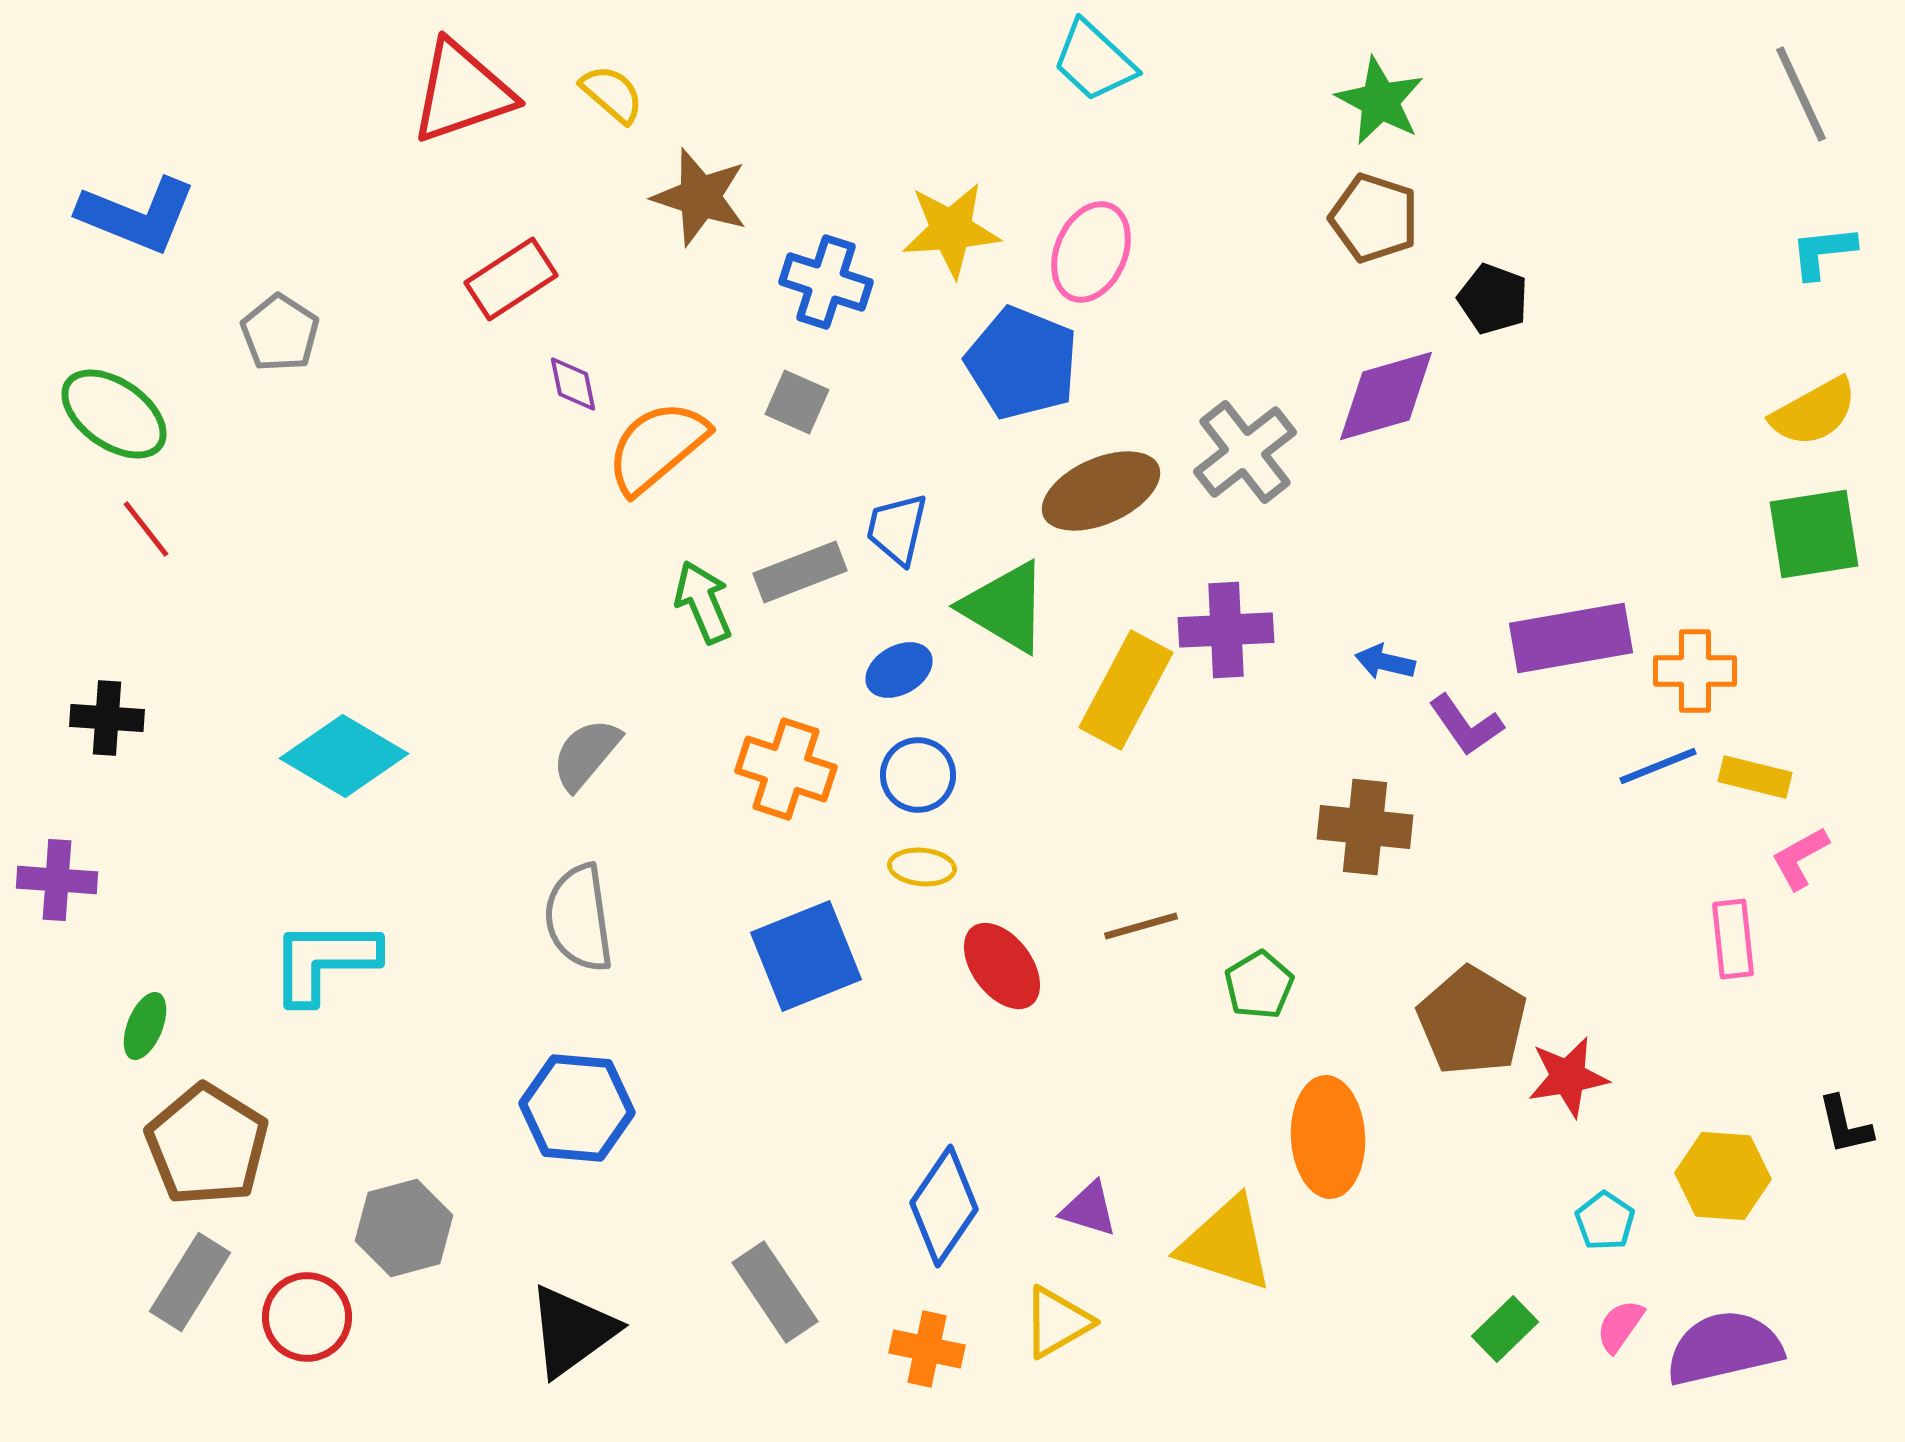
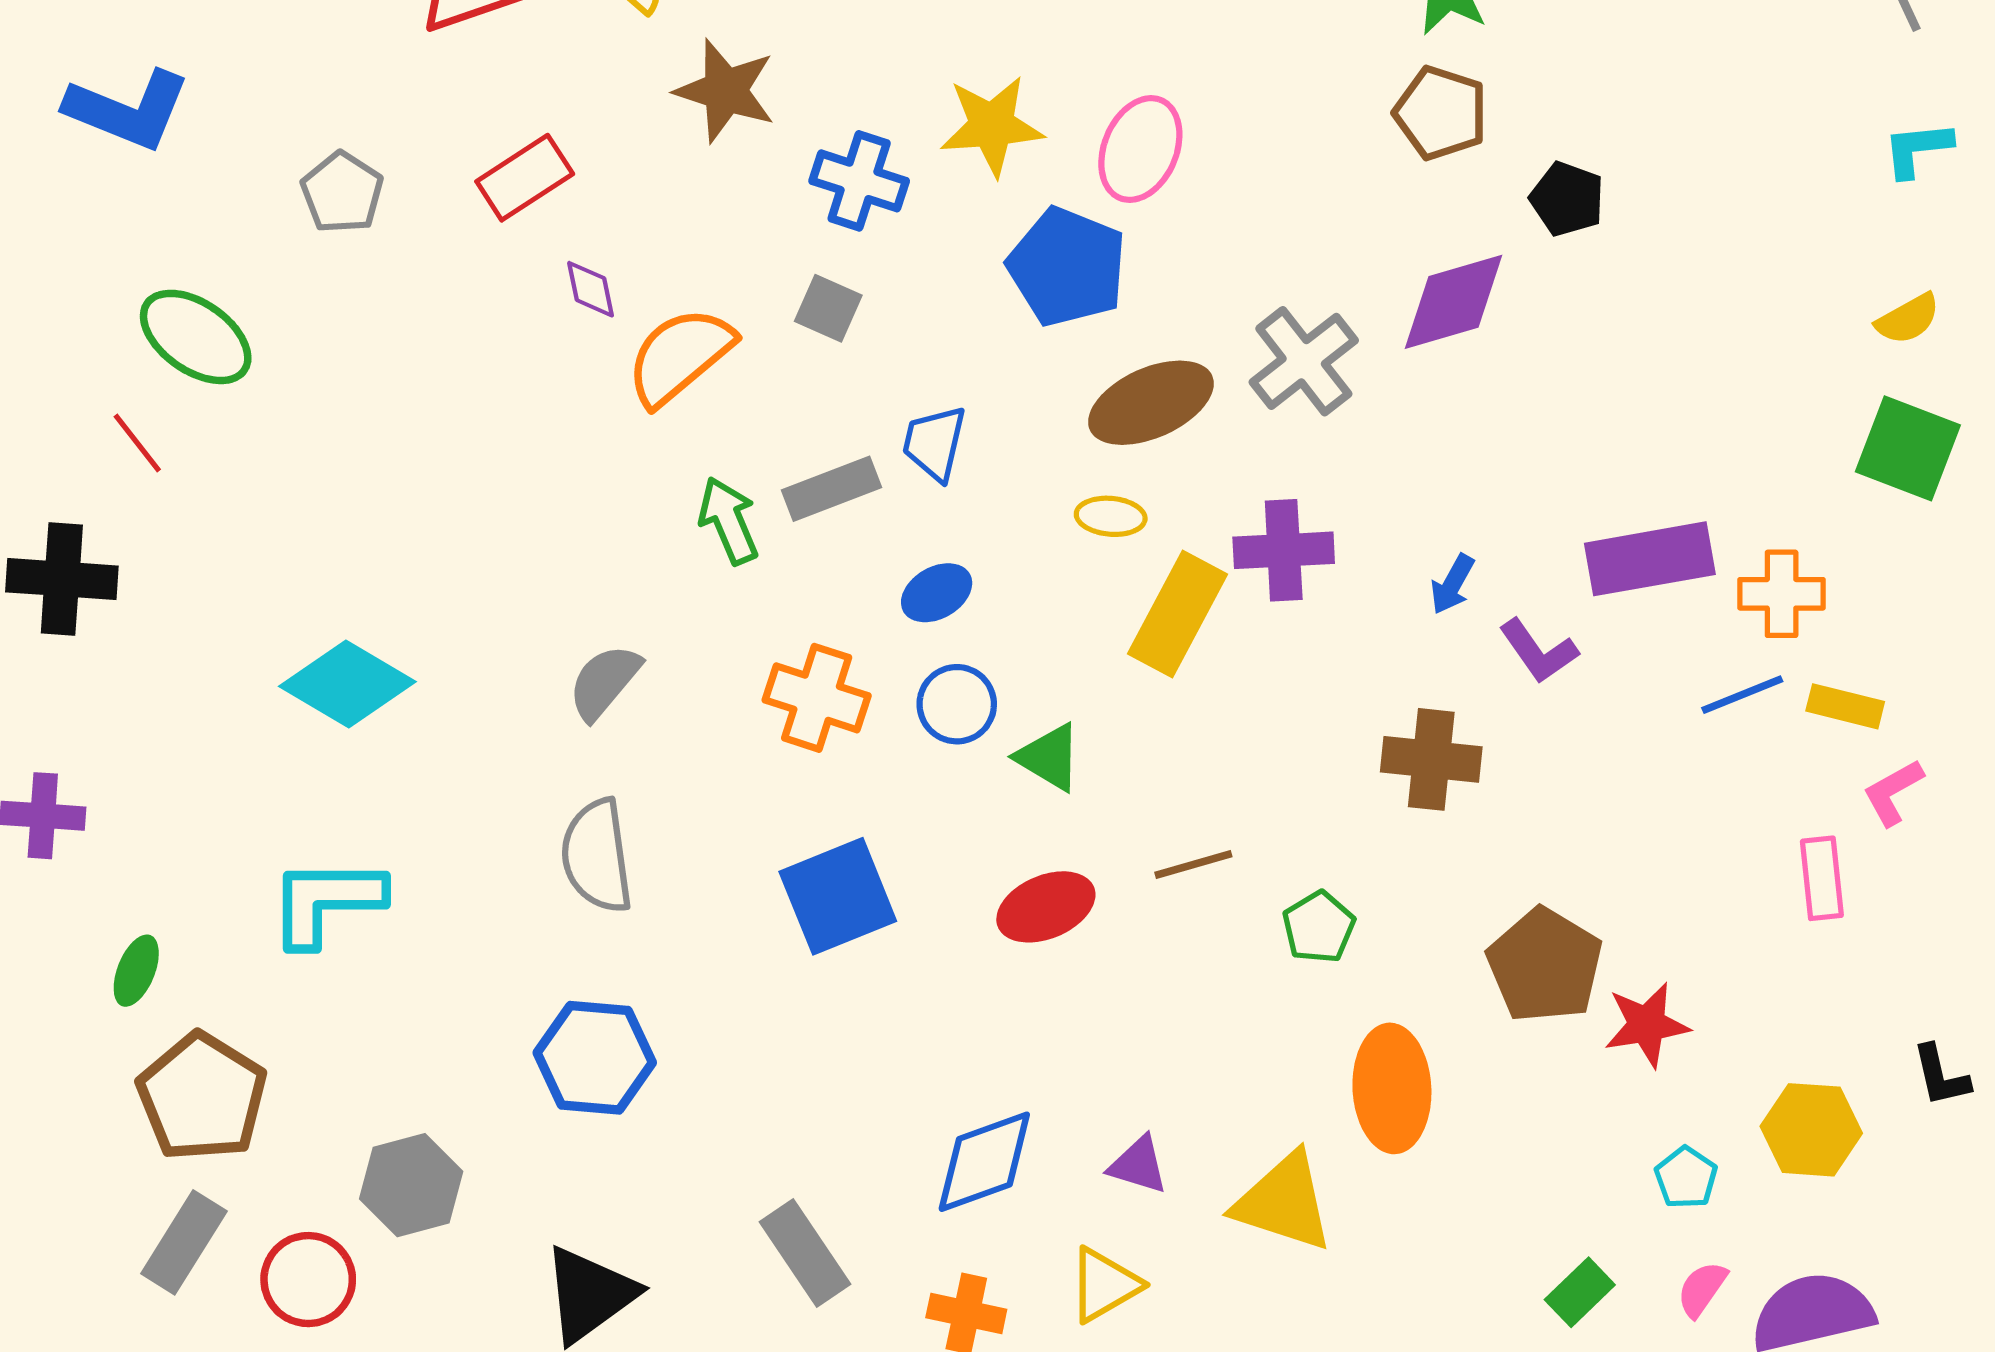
gray pentagon: (280, 333) -> (342, 193), moved
yellow semicircle: (1814, 412) -> (1908, 319), size x0.7
green ellipse: (114, 414) -> (196, 337), moved
green square: (1814, 534) -> (1908, 448), turned 30
green triangle: (1005, 607) -> (1049, 757), moved, size x0.7
blue arrow: (1385, 662) -> (1452, 584), turned -74
black cross: (107, 718) -> (62, 579), moved, size x1.4
yellow ellipse: (922, 867) -> (1111, 516), moved
red ellipse: (1002, 966) -> (1046, 907), turned -76
blue diamond: (944, 1206) -> (984, 1162), turned 36

